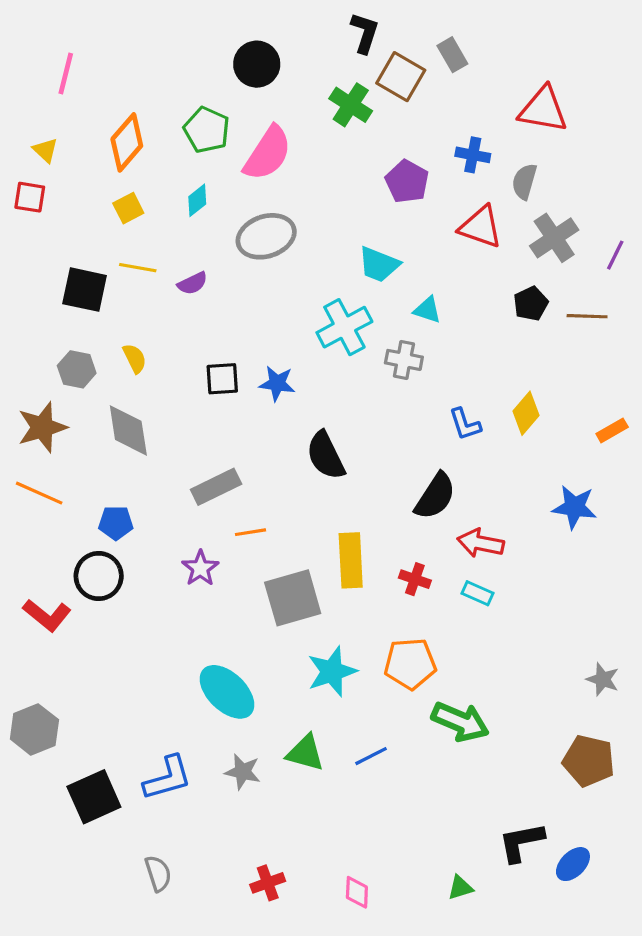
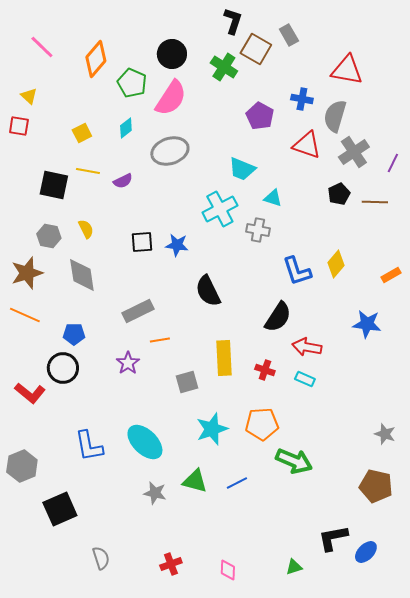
black circle: (257, 64) -> (172, 54), moved
pink line: (66, 73) -> (42, 47), turned -60
orange diamond: (127, 142) -> (96, 59), moved
gray semicircle: (524, 182) -> (335, 116), size x1.4
blue L-shape: (465, 424) -> (297, 271), size x1.4
gray square: (293, 598) -> (187, 382), size x0.6
blue L-shape: (168, 778) -> (89, 446), moved, turned 96

